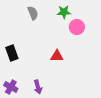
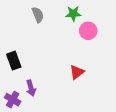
red triangle: (57, 56) -> (77, 72), moved, turned -40
purple arrow: (38, 87) -> (31, 88), moved

